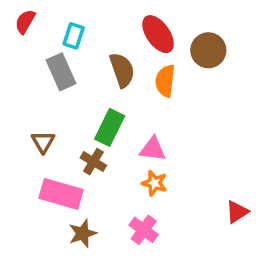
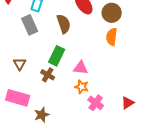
orange semicircle: (165, 81) -> (112, 37), moved
pink rectangle: (61, 194) -> (18, 98), moved
pink cross: (144, 230) -> (96, 103), moved

